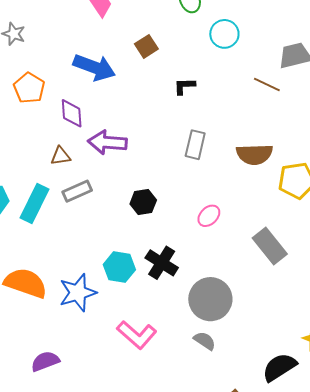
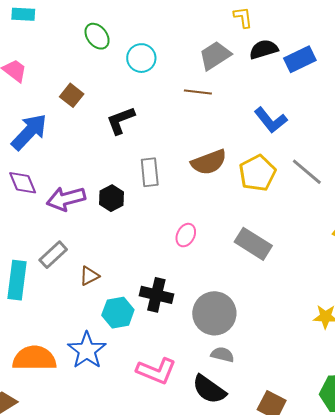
blue arrow: (94, 67) -> (29, 132), turned -48
black L-shape: (184, 86) -> (121, 120), size x1.4
brown triangle: (61, 156) -> (89, 276), moved
black hexagon: (143, 202) -> (112, 198), moved
black semicircle: (279, 367) -> (209, 389), moved, turned -93

